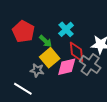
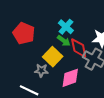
green arrow: (46, 41) -> (64, 41), moved
pink diamond: (67, 67) -> (70, 78), moved

